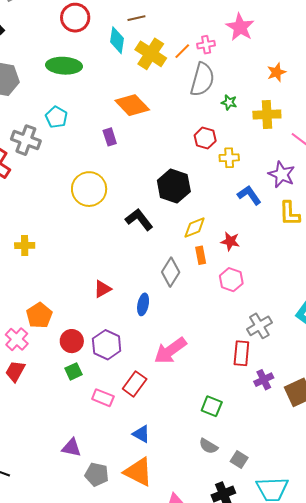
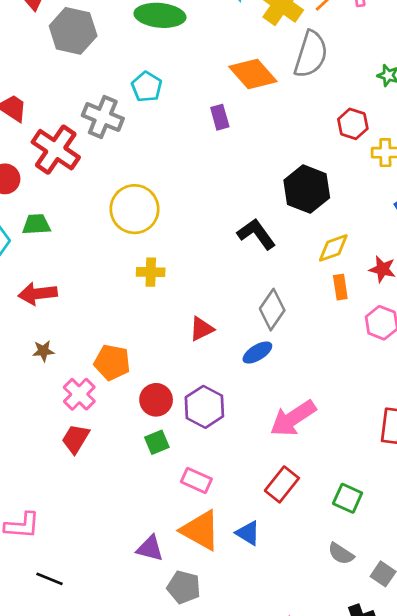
gray semicircle: (202, 79) -> (311, 54), moved
yellow circle: (89, 189) -> (135, 209), moved
yellow cross: (25, 245) -> (151, 272), moved
gray diamond: (171, 272) -> (272, 310), moved
blue ellipse: (143, 304) -> (257, 353), turned 45
orange pentagon: (39, 315) -> (112, 362), turned -30
red rectangle: (135, 384) -> (282, 484), moved
orange triangle: (138, 472) -> (200, 530), moved

